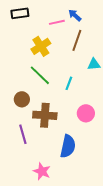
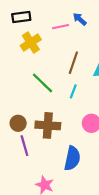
brown line: (77, 40) -> (73, 63), moved
yellow cross: (41, 46) -> (31, 43), moved
brown circle: (22, 99) -> (18, 123), moved

